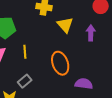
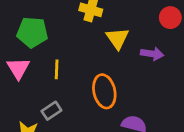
purple arrow: (91, 33) -> (152, 54), turned 91

